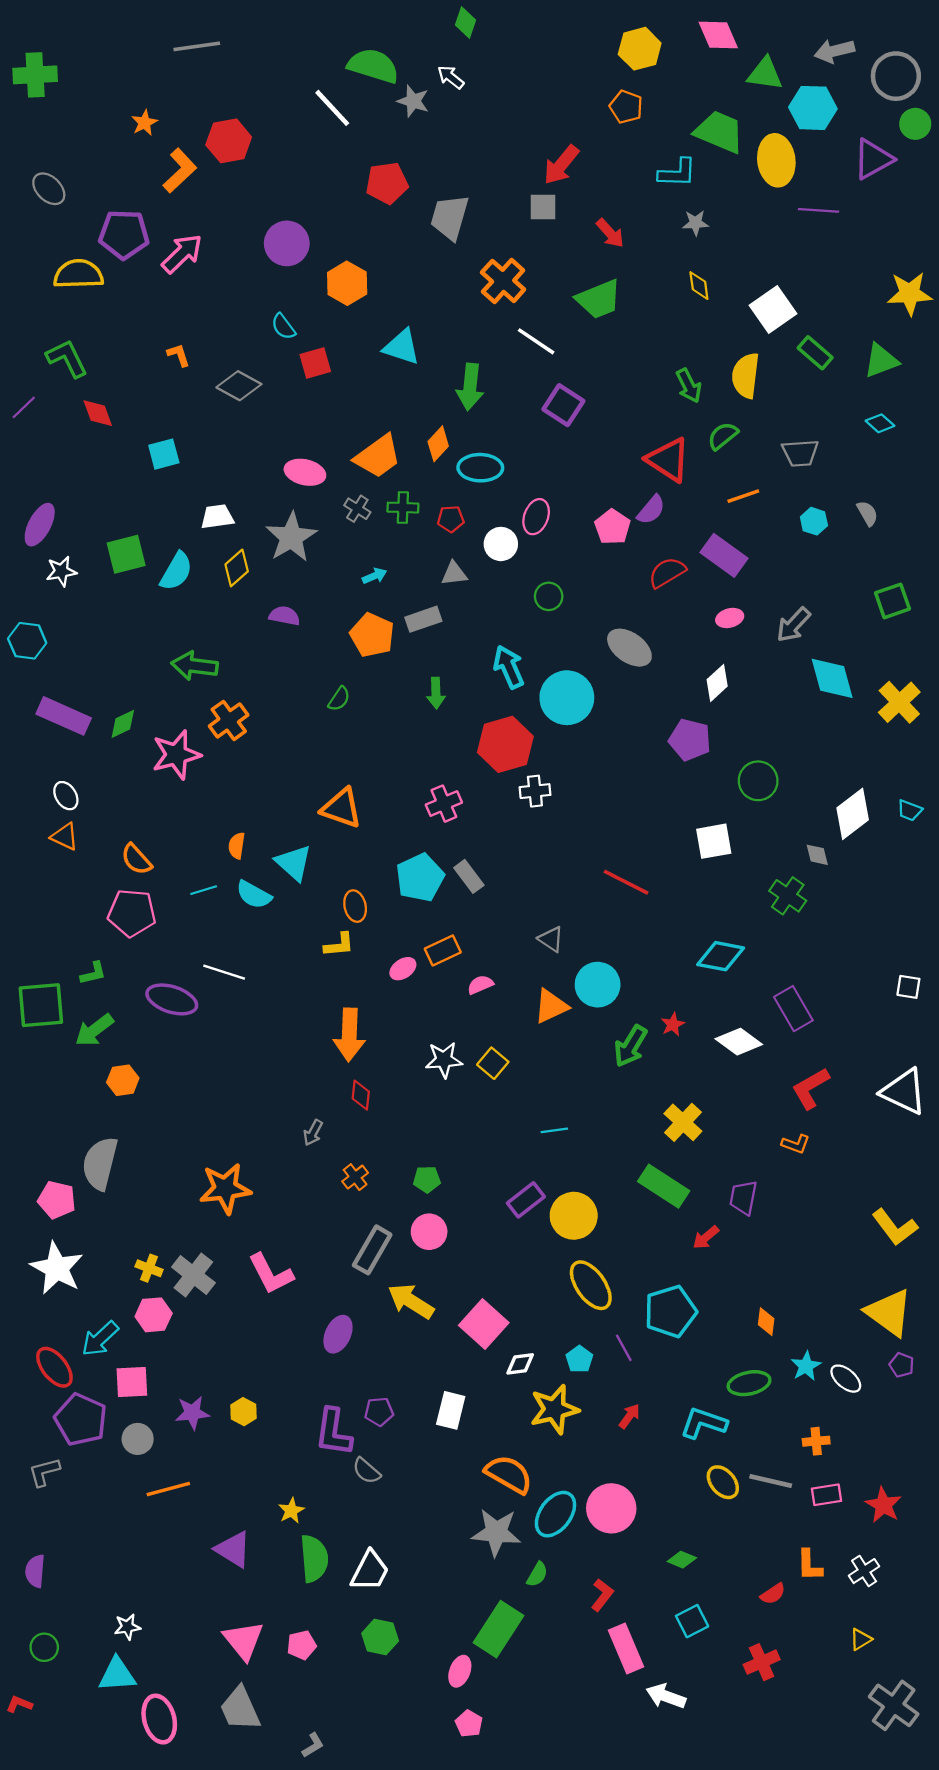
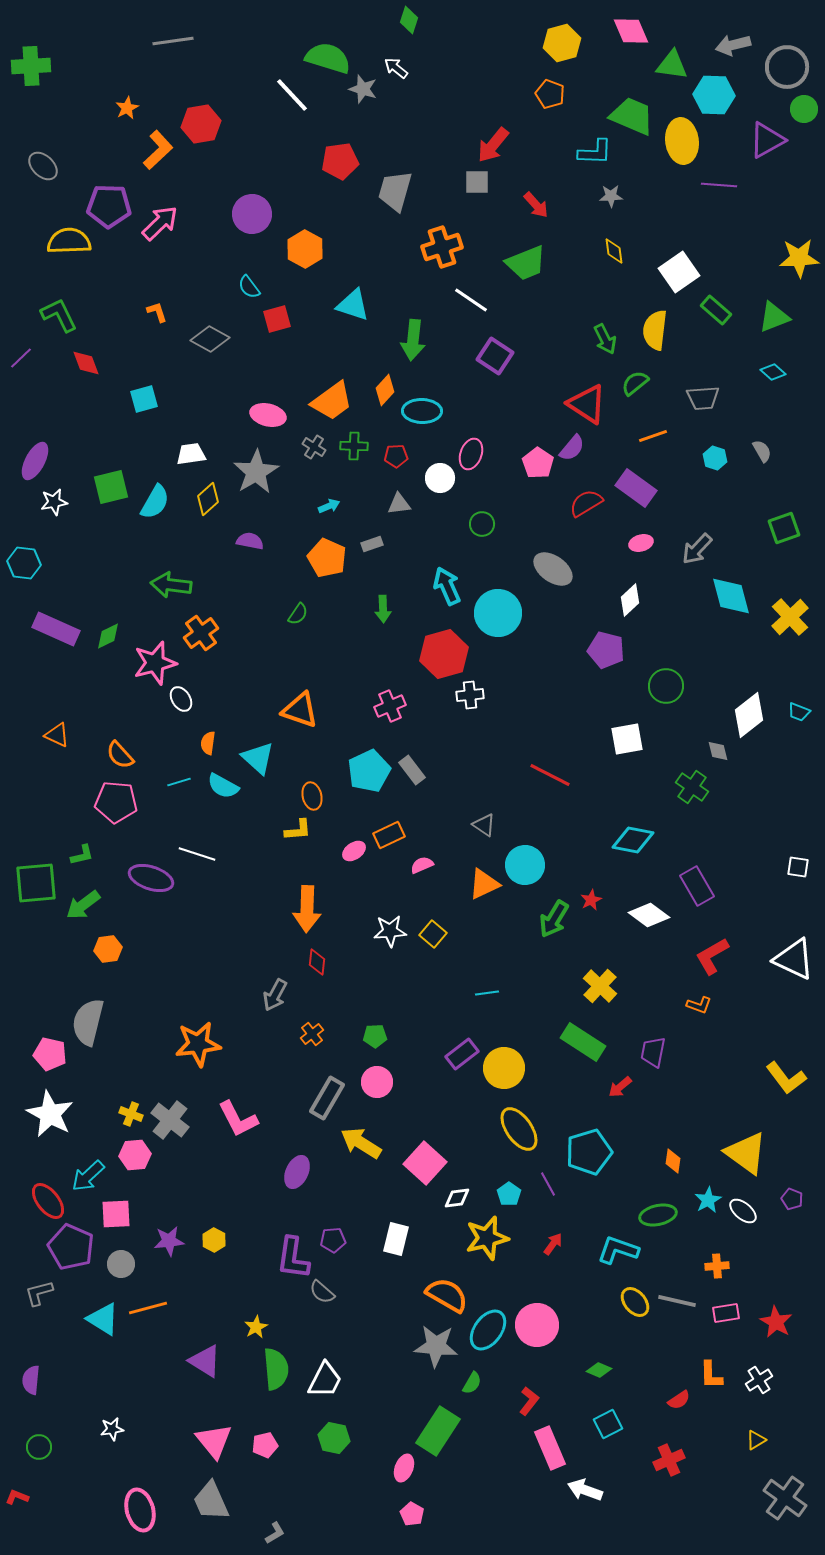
orange cross: (503, 281) -> (442, 247), turned 30
gray rectangle: (423, 619) -> (372, 544), size x0.7
white ellipse: (66, 796) -> (181, 699), moved
gray arrow: (313, 1133) -> (275, 995), size x1.4
yellow triangle: (889, 1313) -> (746, 1153), moved
cyan triangle: (117, 1675) -> (103, 1319), moved, turned 36

